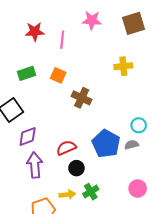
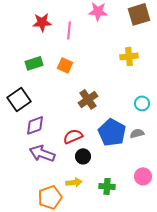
brown cross: (82, 98) -> (88, 99), moved, turned 30
cyan circle: (139, 125) -> (142, 103), moved
purple arrow: (35, 165) -> (42, 153), turned -65
green cross: (91, 192) -> (107, 186), moved, turned 35

